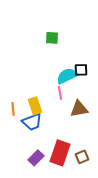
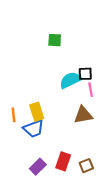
pink line: (60, 93) -> (91, 90), moved
red rectangle: (60, 153) -> (63, 161), size x0.7

